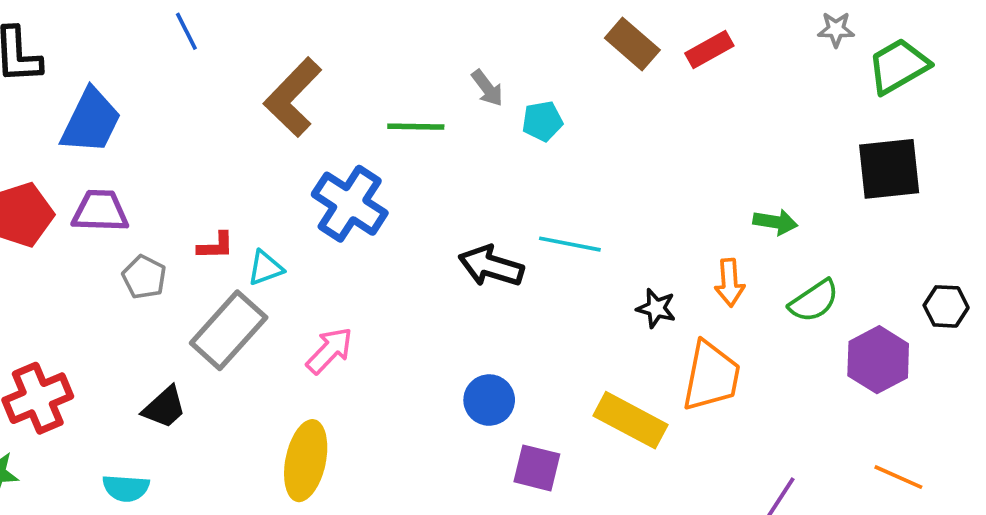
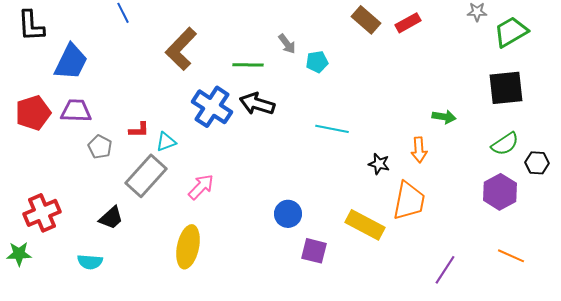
black arrow: (491, 266) -> (257, 104), moved
green semicircle: (814, 301) -> (505, 144), moved

